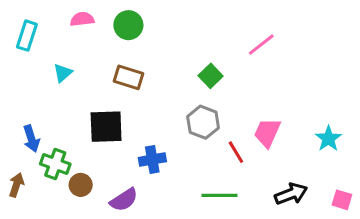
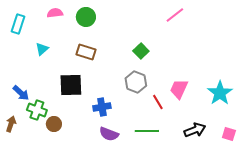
pink line: (261, 45) -> (175, 15), moved
blue arrow: (31, 139) -> (21, 93), turned -30
cyan star: (328, 139) -> (220, 93), size x1.4
purple semicircle: (124, 200) -> (109, 134), moved, turned 54

